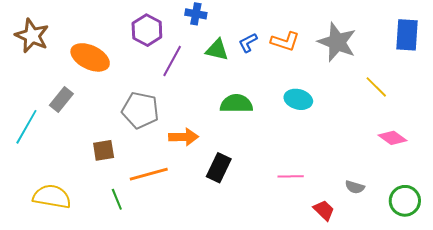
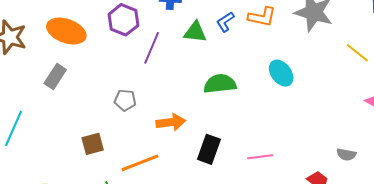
orange ellipse: (90, 57) -> (66, 31), moved
cyan ellipse: (298, 99) -> (281, 73), turned 44
gray rectangle: (61, 100) -> (55, 76), moved
gray pentagon: (140, 110) -> (125, 100), size x0.6
pink line: (291, 176) -> (260, 157), moved

